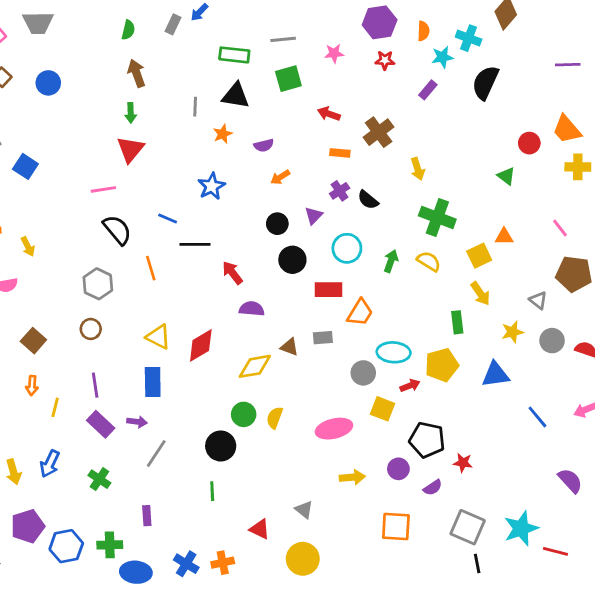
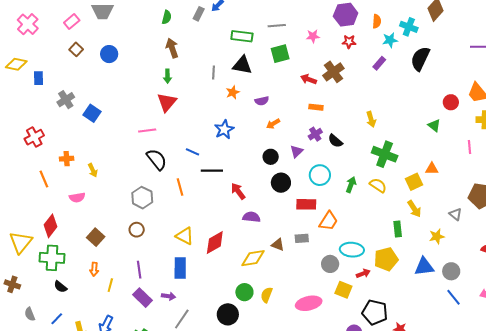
brown cross: (379, 132) -> (333, 72), moved
pink line: (560, 228) -> (469, 147), moved, turned 32
gray circle: (552, 341) -> (451, 271), moved

